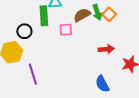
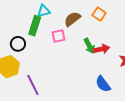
green arrow: (97, 12) -> (89, 46), moved
green rectangle: (44, 16) -> (35, 26), turned 30

